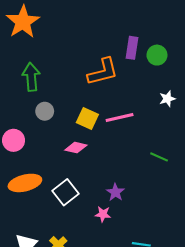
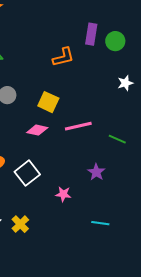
orange L-shape: (103, 72) -> (63, 57), size x0.7
pink line: (120, 117) -> (78, 126), moved
purple star: (115, 192) -> (96, 172), moved

